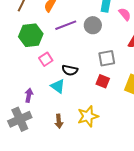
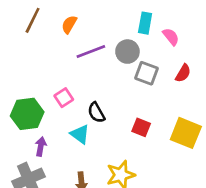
green hexagon: (31, 35) -> (27, 114), moved
gray square: (107, 58) -> (146, 73), moved, turned 30
black semicircle: (70, 70) -> (96, 113), turned 49

